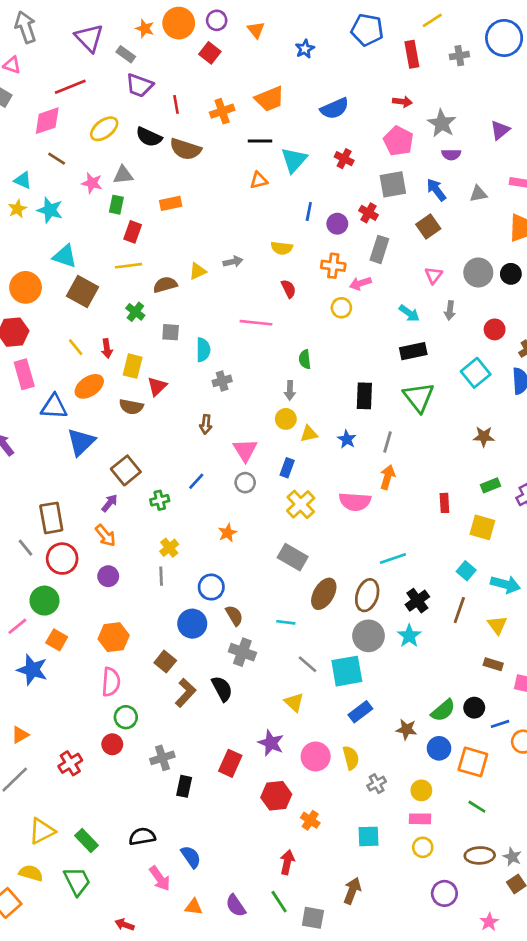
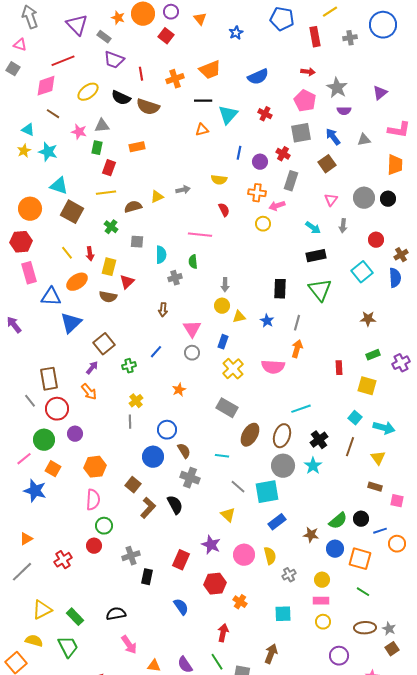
green semicircle: (305, 359) -> (193, 262), moved
purple circle: (108, 576) -> (75, 434), moved
blue semicircle: (191, 857) -> (181, 607), moved

